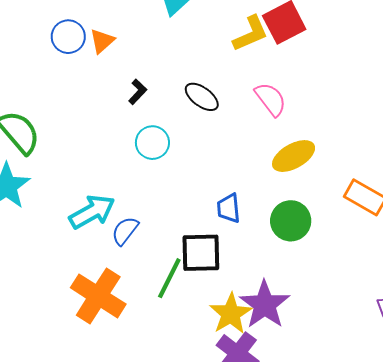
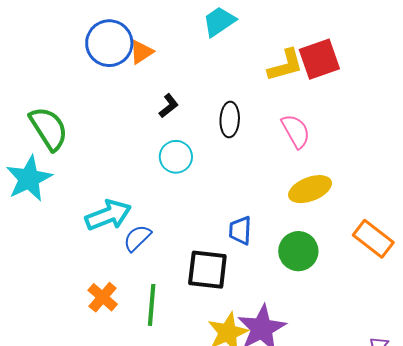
blue circle: (68, 37) -> (109, 43), size x1.4
black ellipse: (202, 97) -> (230, 120), turned 48
green line: (169, 278) -> (152, 305), moved, turned -30
orange cross: (98, 296) -> (103, 297), size x0.6

